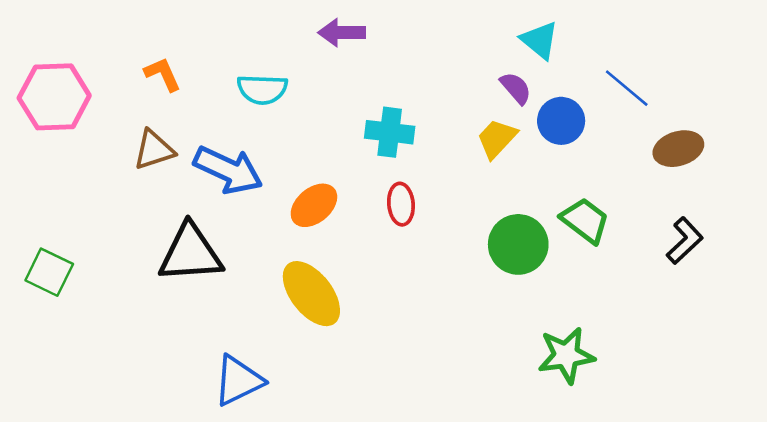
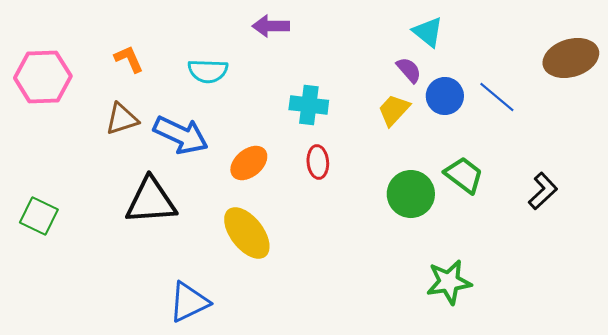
blue line: (627, 88) -> (497, 97), moved
brown ellipse: (678, 149) -> (571, 58), moved, size x1.4

